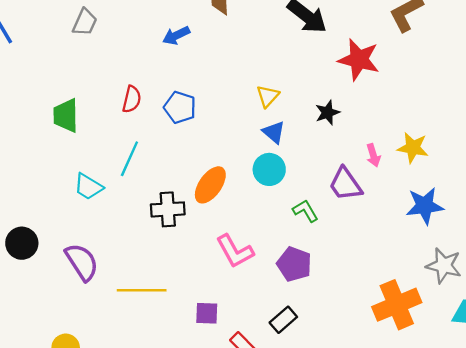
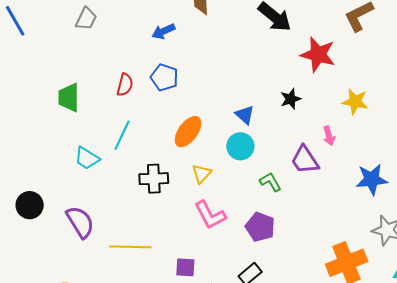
yellow triangle: (268, 96) -> (202, 174), moved
blue pentagon: (180, 107) -> (164, 77), moved
yellow star: (413, 148) -> (355, 102), moved
orange ellipse: (210, 185) -> (188, 132), moved

